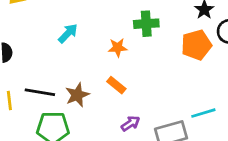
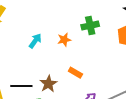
orange star: (118, 48) -> (64, 40), moved

